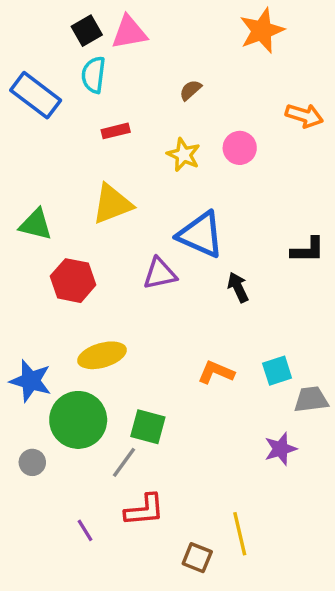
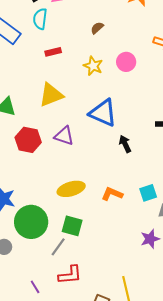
purple triangle: (160, 274) -> (64, 136), moved, turned 30
yellow ellipse: (102, 355) -> (71, 189), moved

